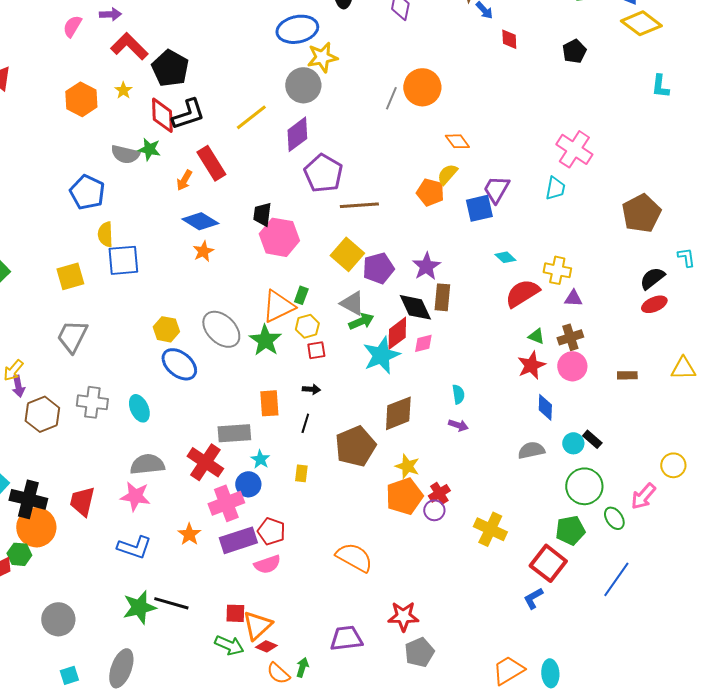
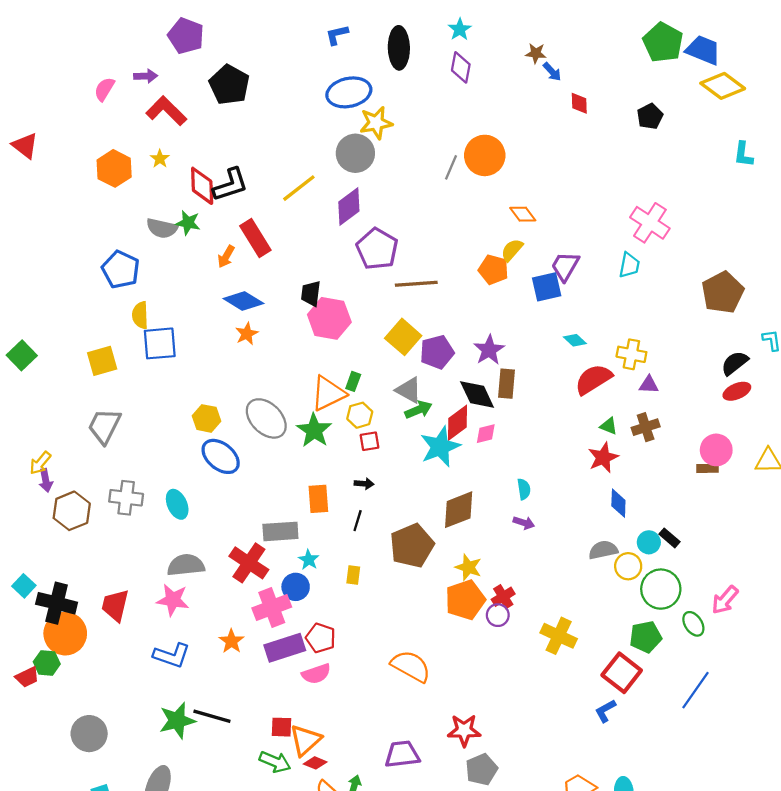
black pentagon: (170, 68) -> (229, 85), moved
pink circle: (572, 366) -> (716, 450), moved
yellow circle: (673, 465) -> (628, 566), moved

